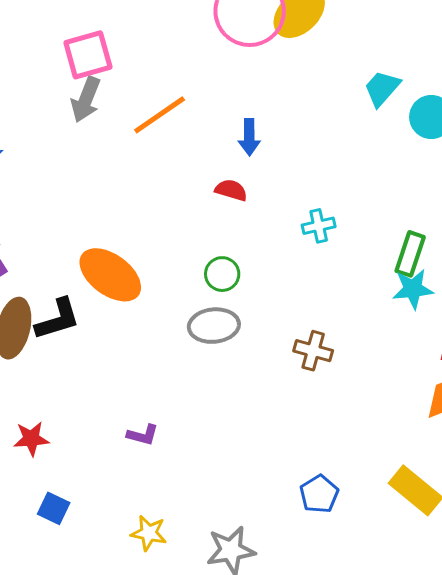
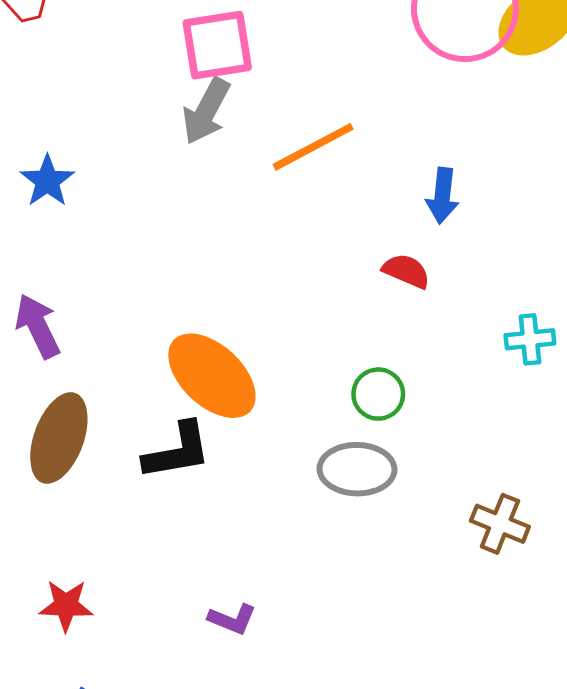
black L-shape: (58, 319) -> (177, 451), moved

